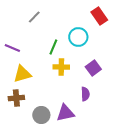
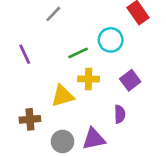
green line: (53, 47) -> (78, 53), turned 42
purple line: (12, 48) -> (25, 54), turned 42
yellow triangle: (22, 74) -> (62, 96), moved

